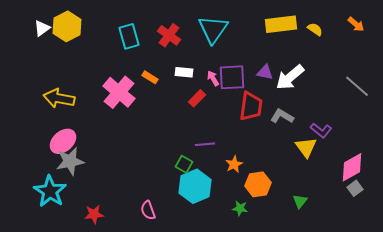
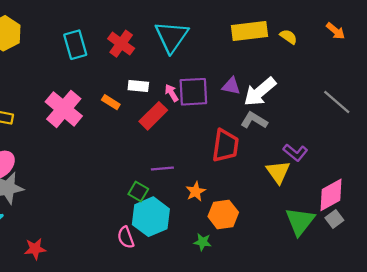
orange rectangle: (150, 77) -> (111, 102), moved
red rectangle: (197, 98) -> (153, 116), size x1.4
red trapezoid: (251, 106) -> (225, 146), moved
gray L-shape: (282, 116) -> (254, 120), moved
green triangle: (300, 201) -> (300, 221), moved, size x1.8
pink semicircle: (148, 210) -> (126, 237), moved

